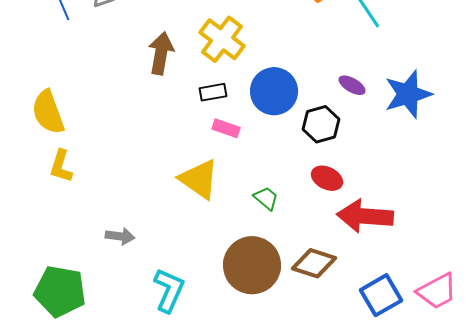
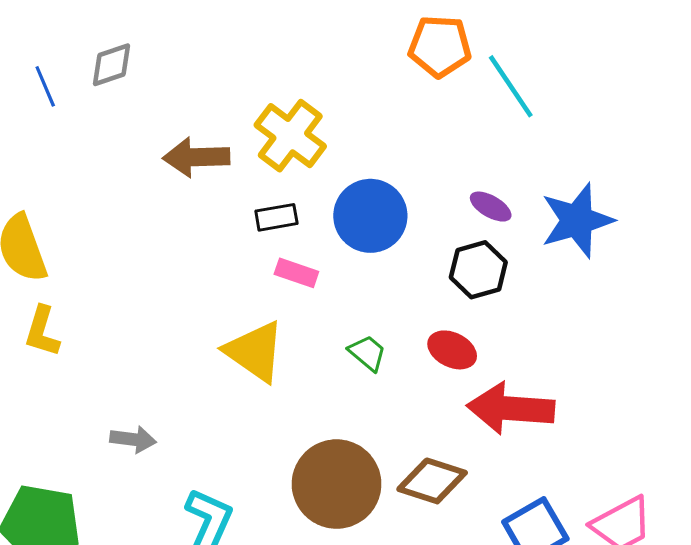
brown arrow: (161, 53) -> (196, 157), turned -102
black hexagon: (321, 124) -> (478, 270), moved
green trapezoid: (266, 198) -> (367, 353), moved

